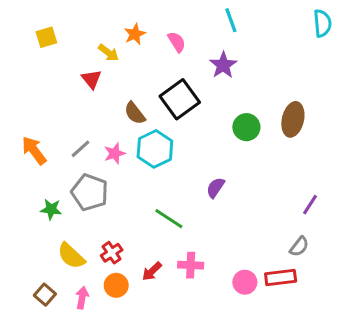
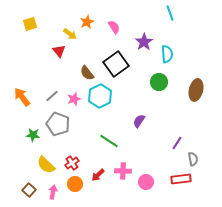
cyan line: (231, 20) -> (170, 13), moved
cyan semicircle: (322, 23) -> (167, 54), moved
brown ellipse: (293, 119) -> (196, 90), moved
purple line: (310, 205) -> (177, 143), moved
gray semicircle: (299, 247) -> (193, 159), turned -48
pink circle: (245, 282) -> (146, 182), moved

